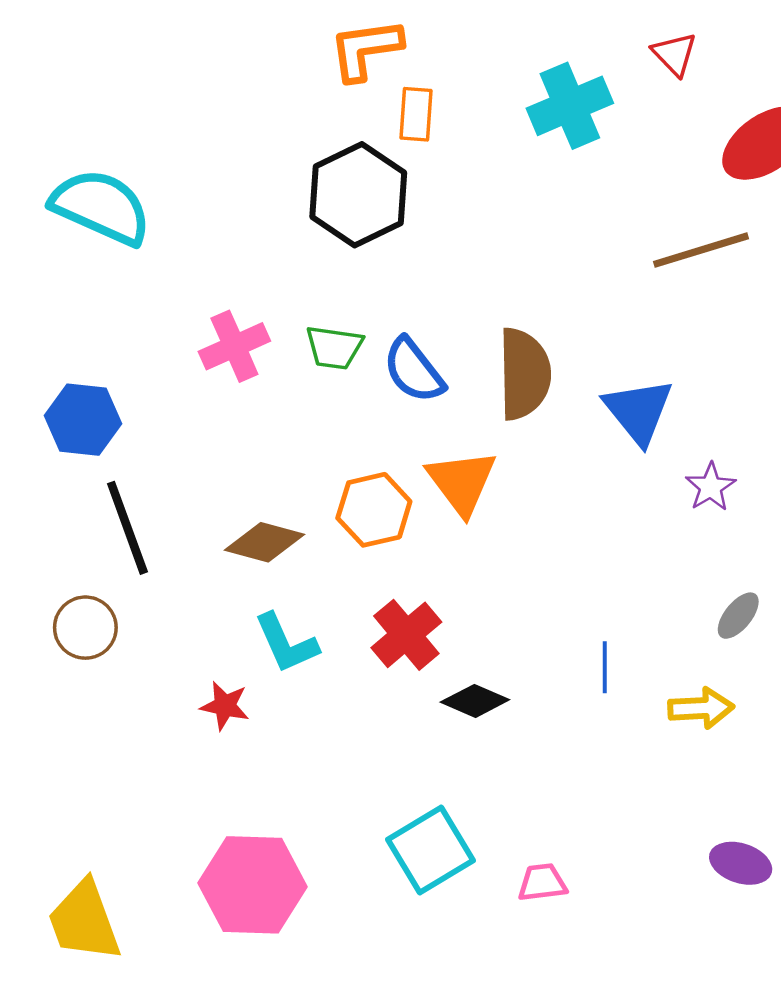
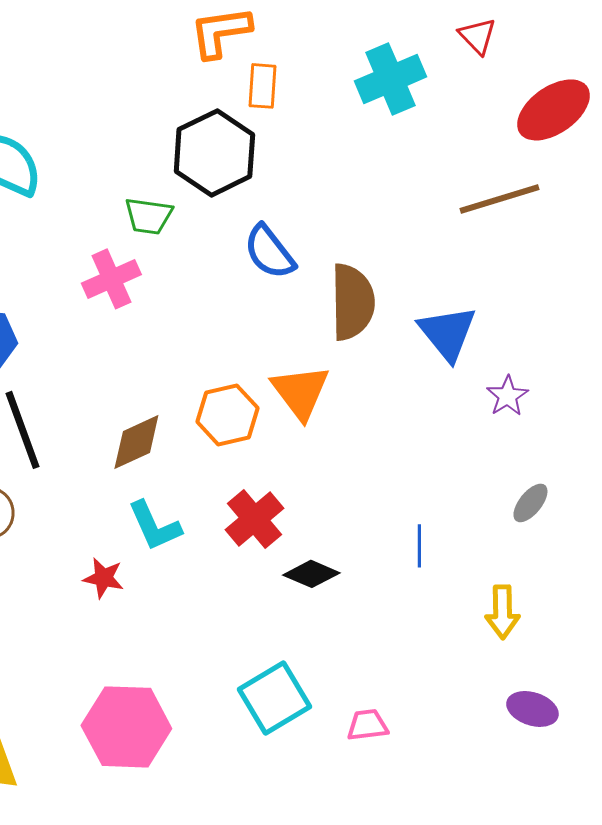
green trapezoid: (334, 347) -> (148, 216), moved
blue semicircle: (414, 370) -> (269, 252), moved
brown diamond: (265, 542) -> (136, 442), turned -40
yellow arrow: (701, 708) -> (502, 612), moved, turned 92

